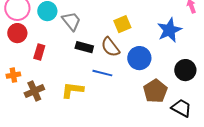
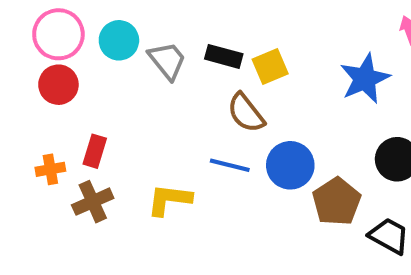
black rectangle: (84, 47) -> (224, 56), moved
red rectangle: (39, 52) -> (95, 151), moved
blue circle: (139, 58) -> (290, 165), moved

